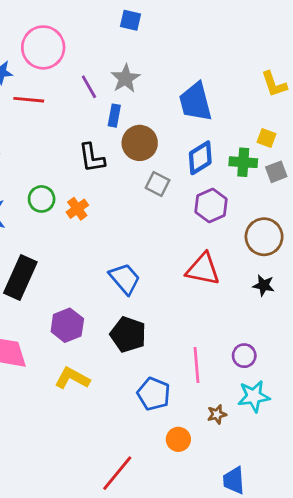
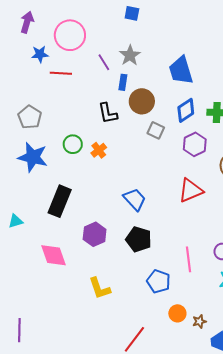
red triangle: (203, 269) -> (191, 190), turned -32
yellow L-shape: (72, 378) -> (99, 288), moved, turned -135
brown star: (217, 414) -> (199, 321), moved

